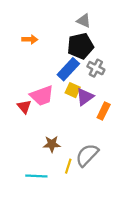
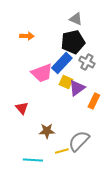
pink trapezoid: (42, 96) -> (42, 73), moved
red triangle: (24, 107) -> (22, 108), moved
yellow line: (68, 166) -> (62, 151), turned 56

